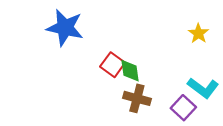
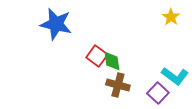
yellow star: (198, 33) -> (171, 17), moved

